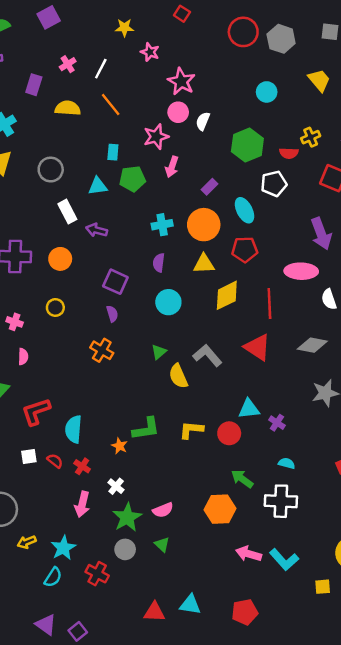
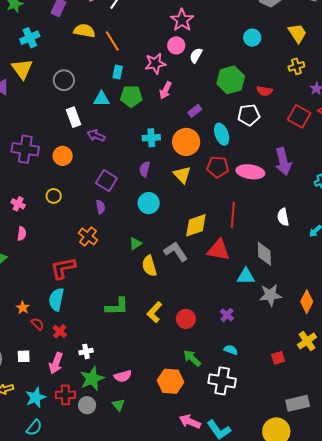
orange line: (111, 105) -> (112, 41), moved
yellow cross: (311, 137) -> (296, 66), moved
yellow triangle: (204, 264) -> (182, 175), turned 42
pink ellipse: (301, 271) -> (250, 172), moved
yellow diamond: (227, 295) -> (196, 225), moved
gray diamond: (312, 345) -> (264, 254), turned 70
red triangle: (258, 347) -> (218, 250), turned -30
cyan triangle: (249, 409) -> (246, 276), moved
red L-shape: (36, 412) -> (63, 268), moved
yellow L-shape: (191, 430) -> (155, 312), turned -60
orange star: (119, 446) -> (23, 308), moved
white square: (29, 457) -> (24, 356), moved
white cross: (116, 486) -> (86, 351), turned 32
red cross: (97, 574) -> (65, 395), moved, turned -36
cyan semicircle: (53, 577) -> (34, 428), moved

